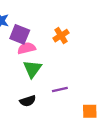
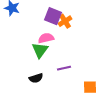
purple square: (20, 34) -> (53, 16), moved
pink semicircle: (27, 48) -> (46, 38), moved

